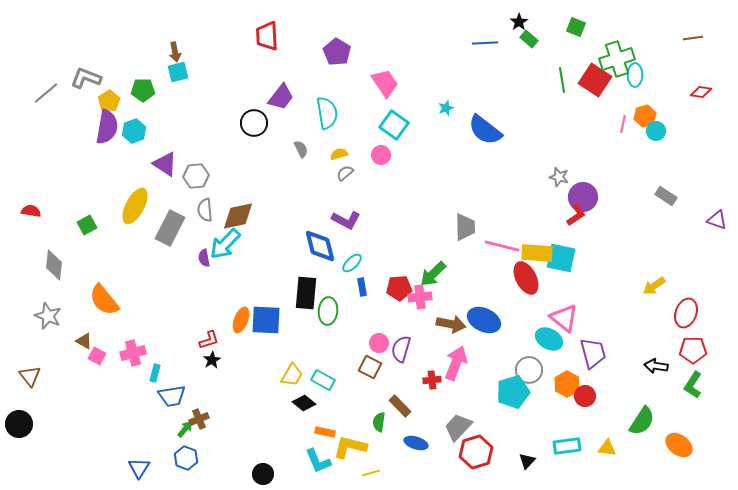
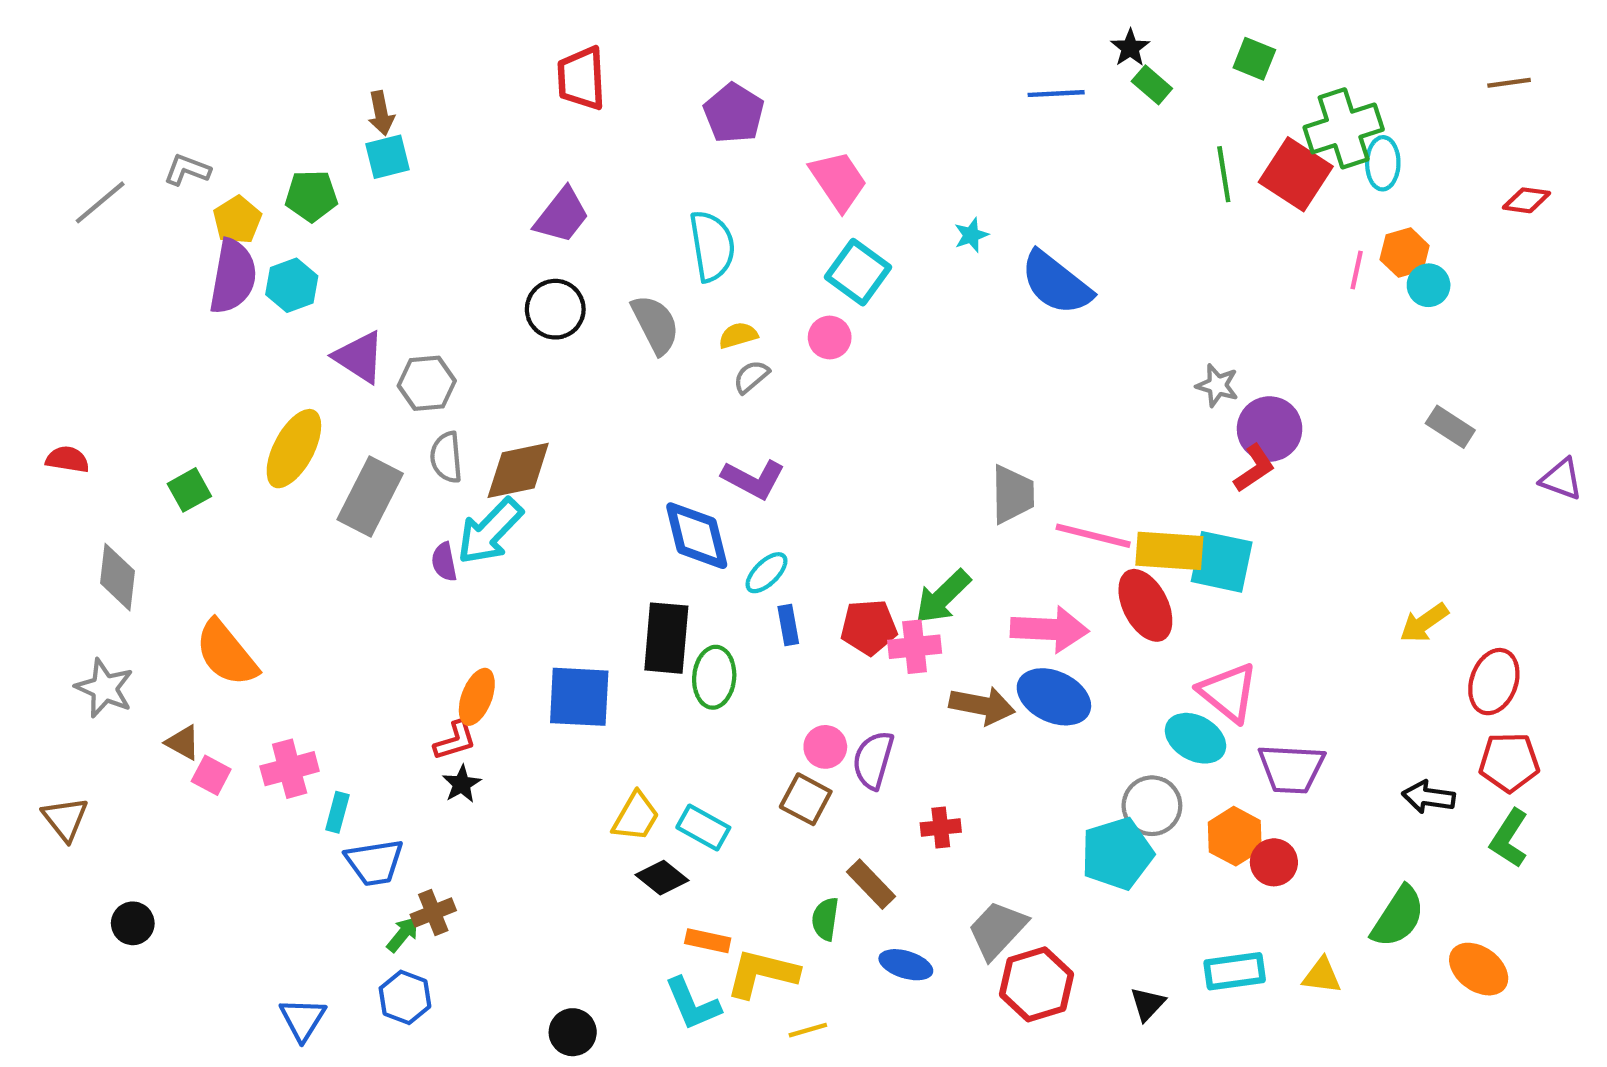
gray L-shape: (86, 78) -> (187, 170), size x0.7
purple trapezoid: (281, 97) -> (562, 216), moved
black circle: (254, 123) -> (555, 309), moved
gray semicircle: (301, 149) -> (655, 324), size x1.6
orange ellipse: (241, 320) -> (477, 697), moved
purple trapezoid: (593, 353) -> (1291, 769), turned 108
pink arrow: (456, 363) -> (1050, 629), moved, turned 72
black circle: (19, 424) -> (133, 923), moved, size x0.7

